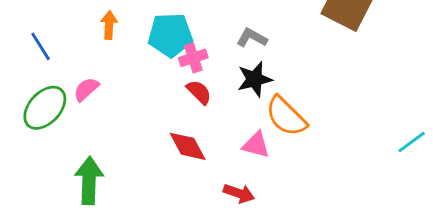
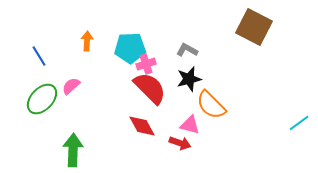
red semicircle: (199, 92) -> (150, 88), size x1.8
red arrow: (239, 193) -> (180, 143), moved

